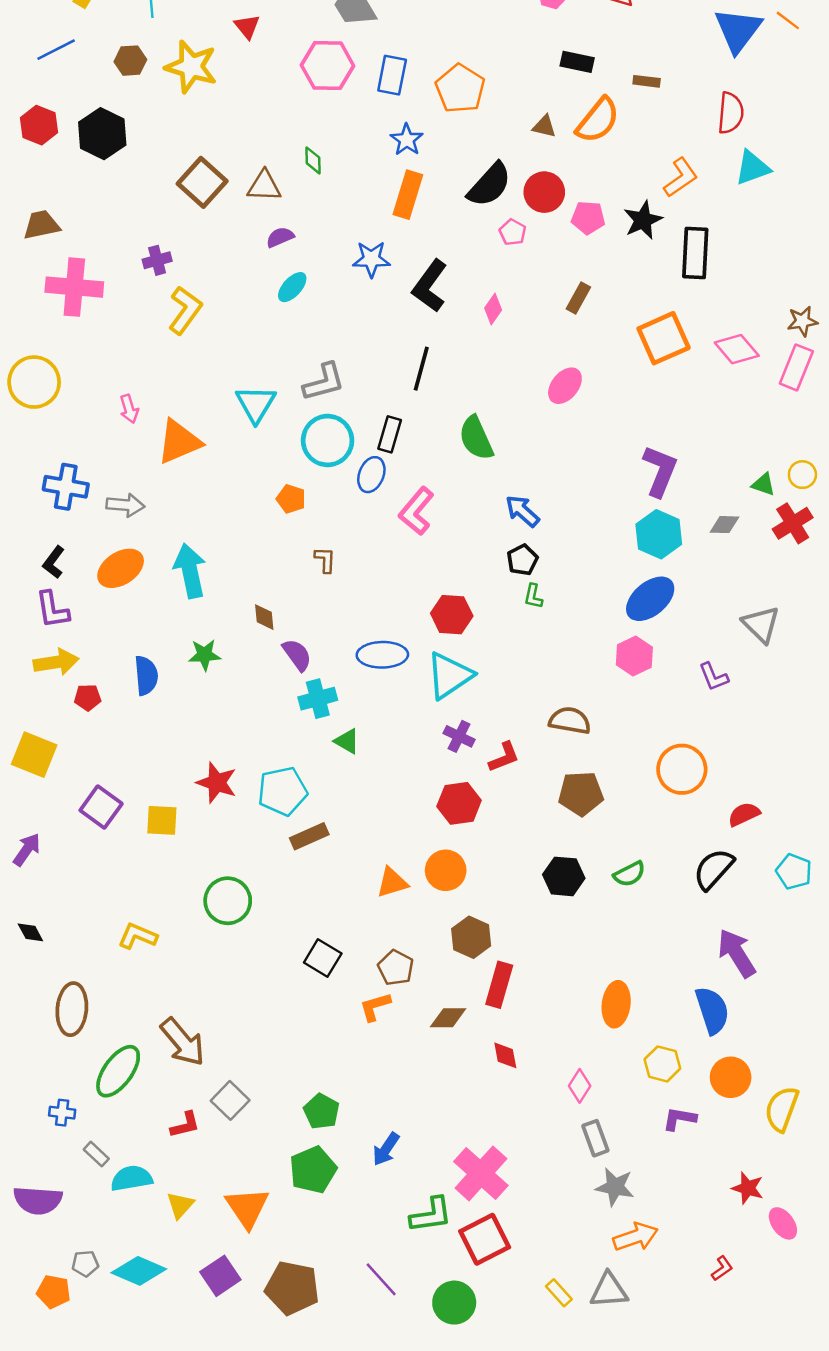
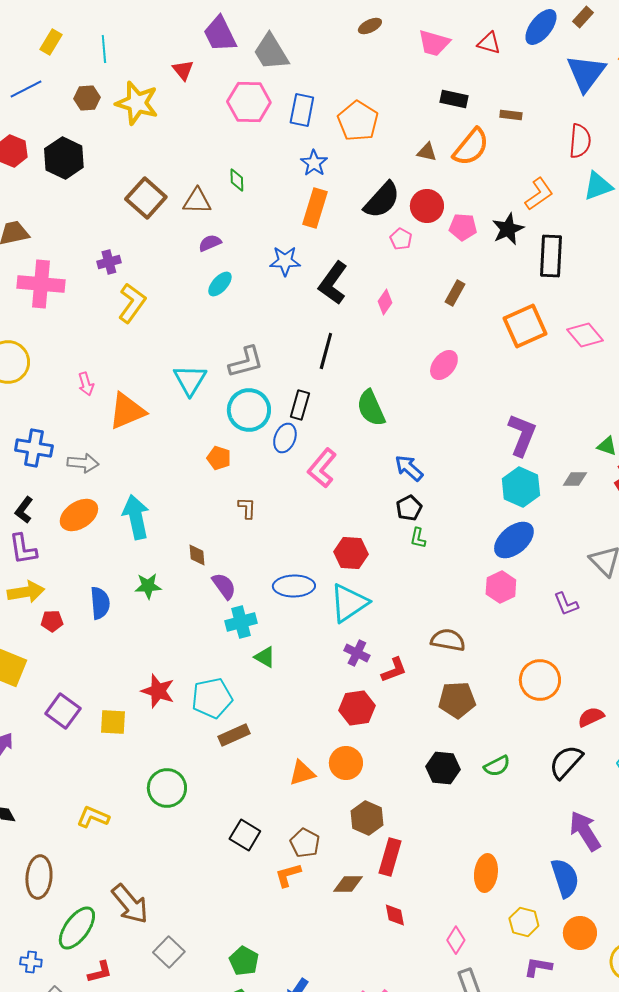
red L-shape: (185, 1125) -> (100, 972), moved

